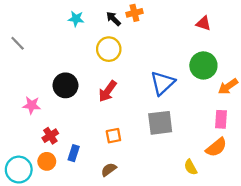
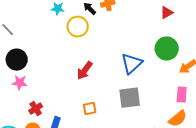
red triangle: (203, 23) -> (167, 13), turned -48
yellow circle: (109, 49) -> (78, 27), moved
black circle: (65, 85) -> (17, 60), moved

